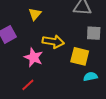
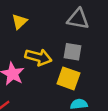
gray square: (94, 33) -> (73, 52), moved

